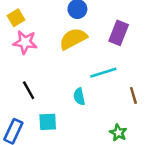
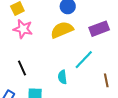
purple rectangle: (119, 33) -> (99, 29), turned 42
cyan line: (103, 73) -> (84, 60), turned -35

